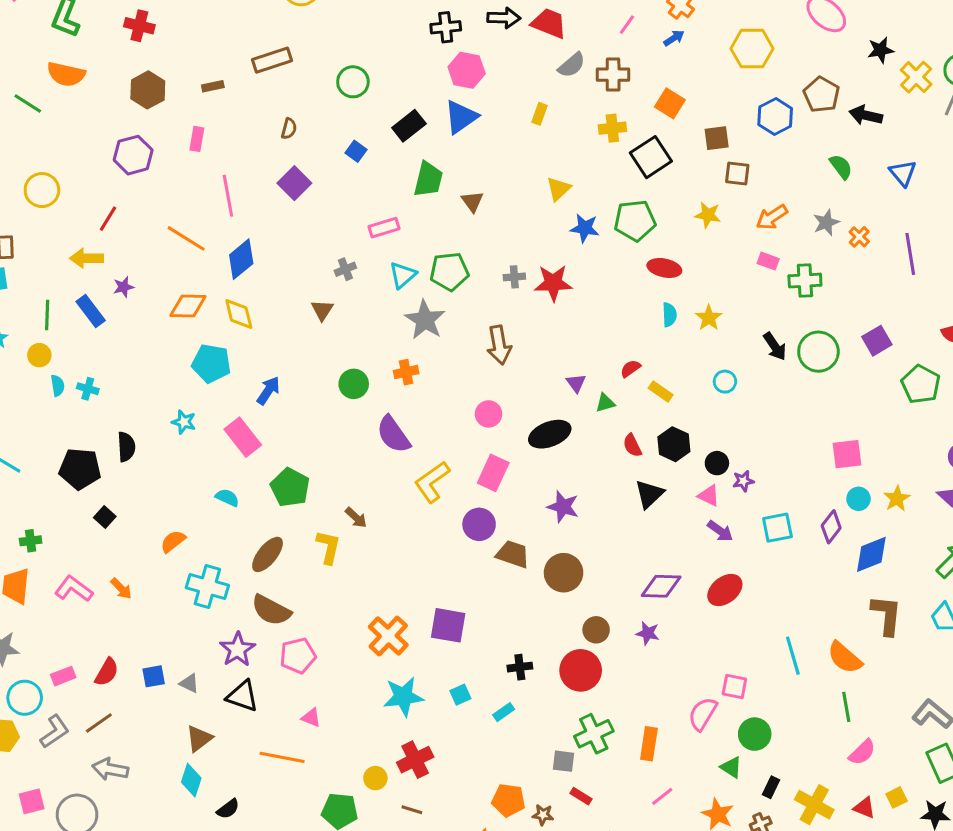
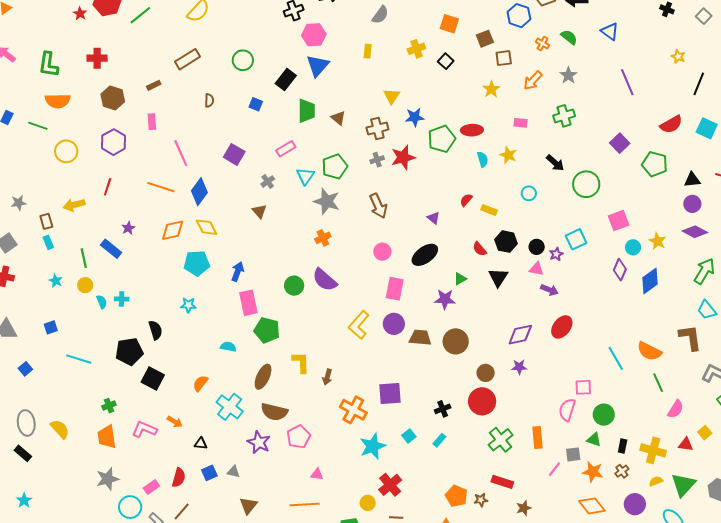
brown cross: (613, 75) -> (377, 129), moved
black square: (651, 157) -> (446, 61), size x0.6
purple square: (294, 183) -> (234, 154), moved
yellow circle: (42, 190) -> (66, 151), moved
yellow star: (708, 215) -> (491, 89), turned -30
green pentagon: (635, 221) -> (442, 139), moved
orange cross: (859, 237) -> (543, 44), moved
yellow arrow: (87, 258) -> (74, 205), moved
pink rectangle: (768, 261) -> (520, 123), moved
green circle: (818, 352) -> (586, 184), moved
green circle: (354, 384) -> (294, 286), moved
green triangle: (605, 403) -> (460, 279), moved
pink rectangle: (243, 437) -> (248, 303), moved, turned 40
yellow L-shape: (432, 482) -> (359, 325), moved
black square: (105, 517) -> (153, 379), size x1.6
brown arrow: (356, 518) -> (327, 377), moved, turned 77
cyan square: (777, 528) -> (576, 239), moved
cyan cross: (207, 587) -> (230, 407), turned 36
brown L-shape: (887, 615) -> (690, 338), moved
black triangle: (242, 696) -> (201, 444), moved, size x0.6
gray square: (563, 761) -> (573, 454), moved
red rectangle: (581, 796) -> (502, 482), size x1.5
orange pentagon: (508, 800) -> (456, 496), turned 30

